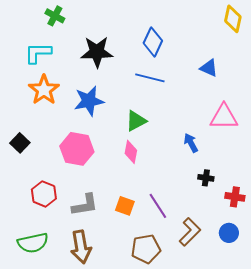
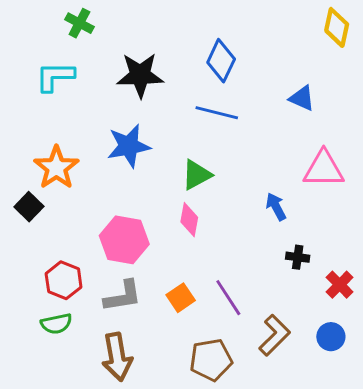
orange star: (44, 90) -> (56, 168), moved
pink hexagon: (77, 149) -> (124, 240), moved
red cross: (235, 197) -> (340, 285), turned 36
orange square: (125, 206) -> (181, 298), turned 36
green semicircle: (33, 243) -> (56, 324), moved, size x0.7

